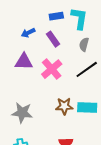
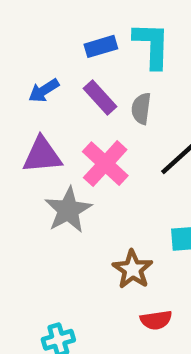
gray semicircle: (84, 44) -> (141, 109), moved
brown star: (64, 106) -> (133, 269), moved, turned -30
gray star: (22, 113) -> (68, 210), moved, turned -30

